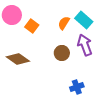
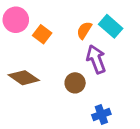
purple arrow: (85, 45) -> (96, 59), moved
brown circle: (62, 53) -> (75, 83), moved

